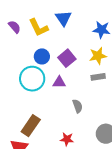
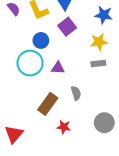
purple square: (67, 58) -> (67, 27), moved
brown rectangle: (31, 126) -> (48, 104), moved

